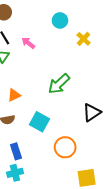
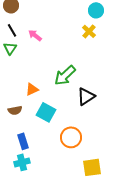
cyan circle: (60, 20) -> (96, 10), moved
orange triangle: (14, 95) -> (32, 89), moved
black triangle: (92, 112) -> (86, 96), moved

